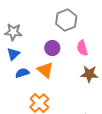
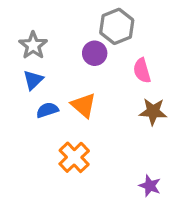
gray star: (13, 32) -> (33, 45), turned 30
purple circle: (52, 48) -> (95, 53), moved

